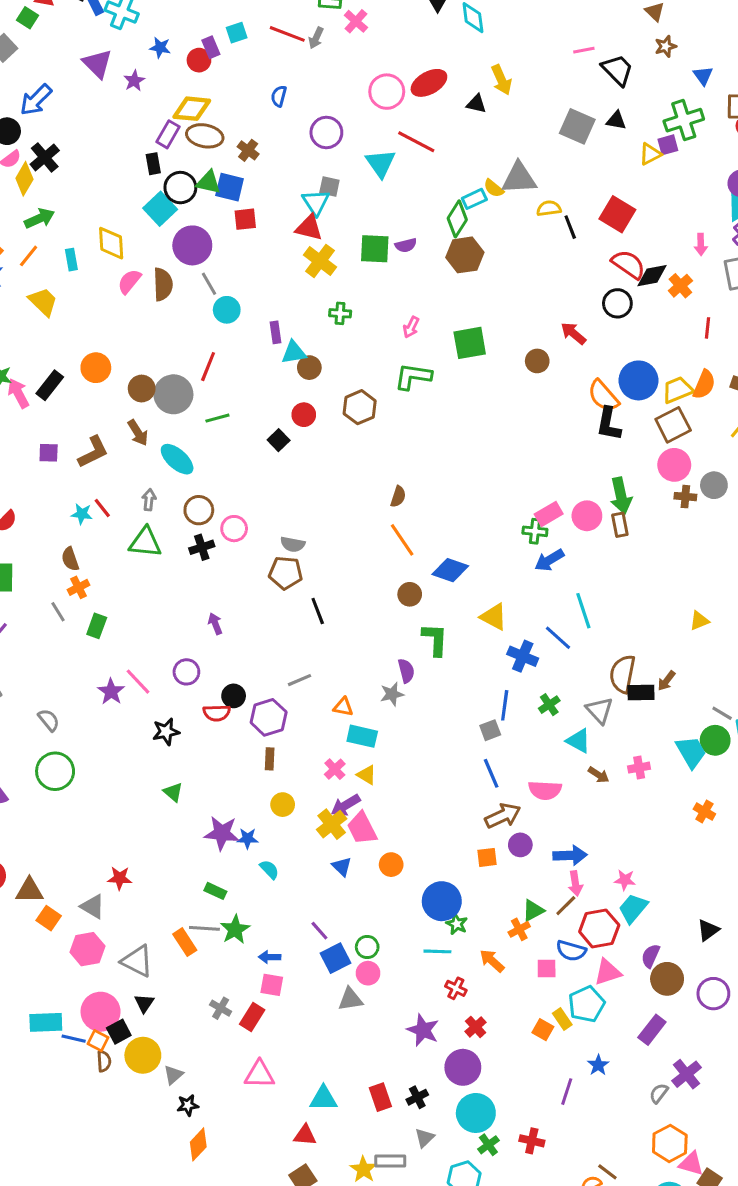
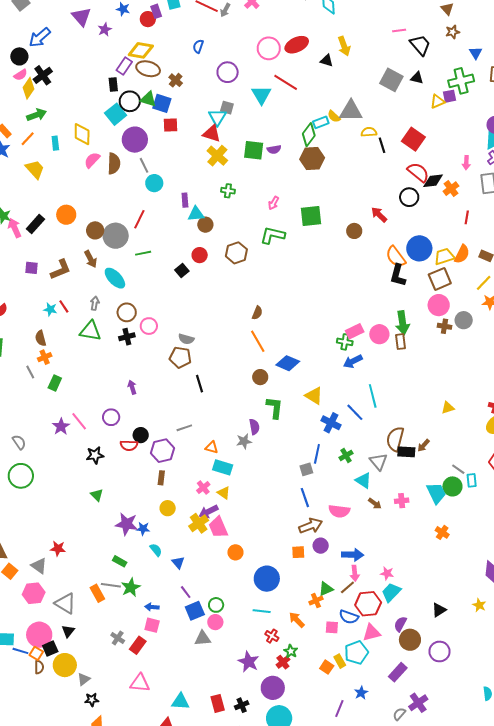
blue triangle: (342, 866) -> (178, 563), moved
green star: (457, 924) -> (291, 651), moved

